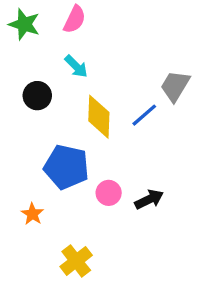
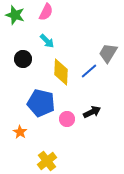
black arrow: (149, 199) -> (92, 112), moved

